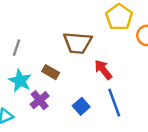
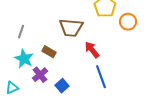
blue square: (81, 106) -> (62, 86), moved

